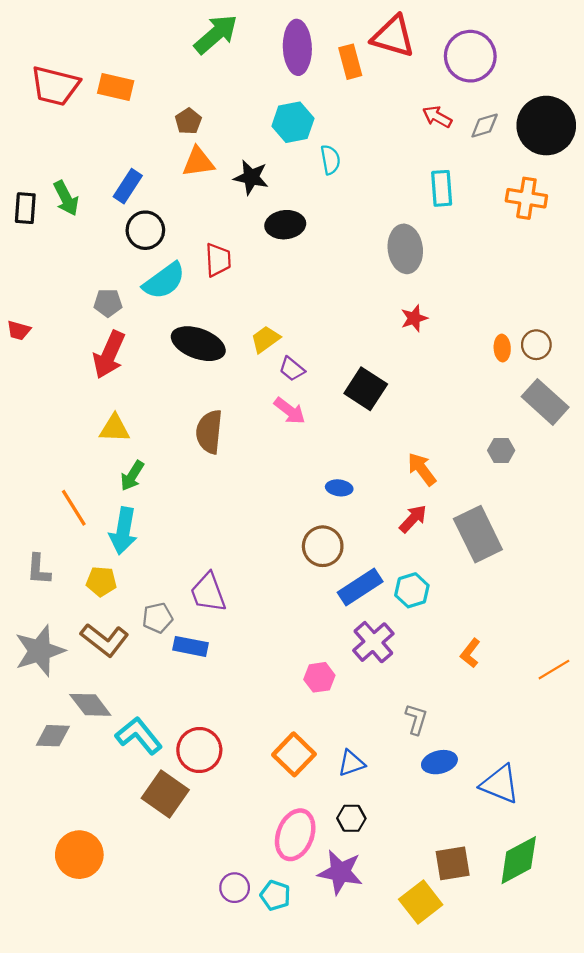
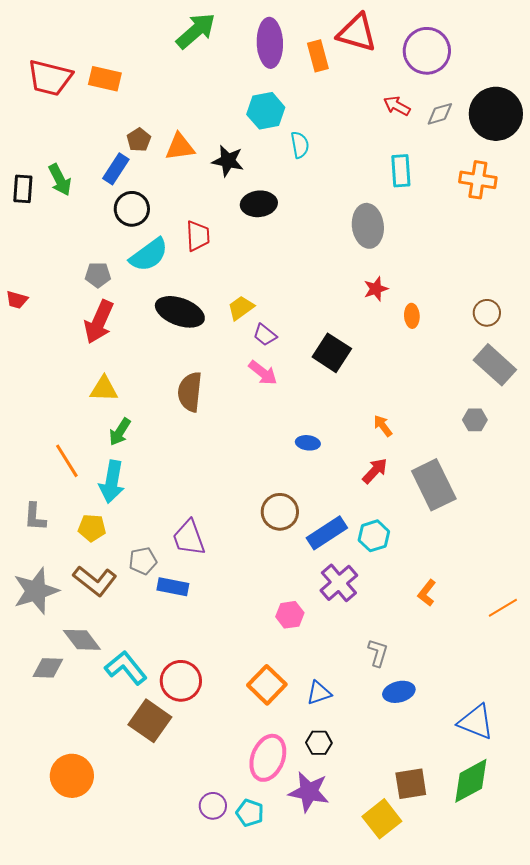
brown pentagon: (188, 121) -> (139, 140), moved
orange ellipse: (502, 348) -> (412, 316), moved
gray hexagon: (501, 450) -> (475, 420), moved
orange arrow: (422, 469) -> (383, 426), size x0.7
brown circle: (323, 546) -> (280, 512), moved
blue triangle: (500, 784) -> (476, 722), moved

